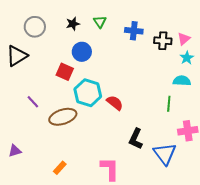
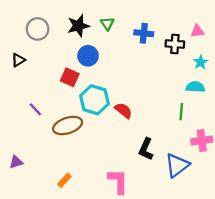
black star: (73, 24) -> (78, 26), size x1.5
pink triangle: (184, 39) -> (197, 31), moved, turned 32
black triangle: (17, 56) -> (18, 60), size x0.6
blue triangle: (165, 154) -> (177, 165), turned 30

